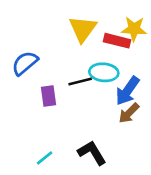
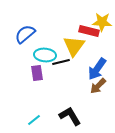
yellow triangle: (83, 29) -> (74, 46), moved
blue semicircle: (25, 63) -> (25, 34), moved
cyan ellipse: (104, 72) -> (45, 55), moved

